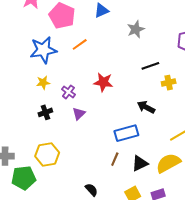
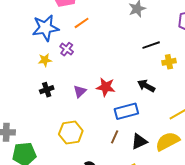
red star: (103, 82) -> (106, 87), moved
purple cross: (68, 92) -> (67, 49), moved
yellow hexagon: (47, 154) -> (71, 133), moved

